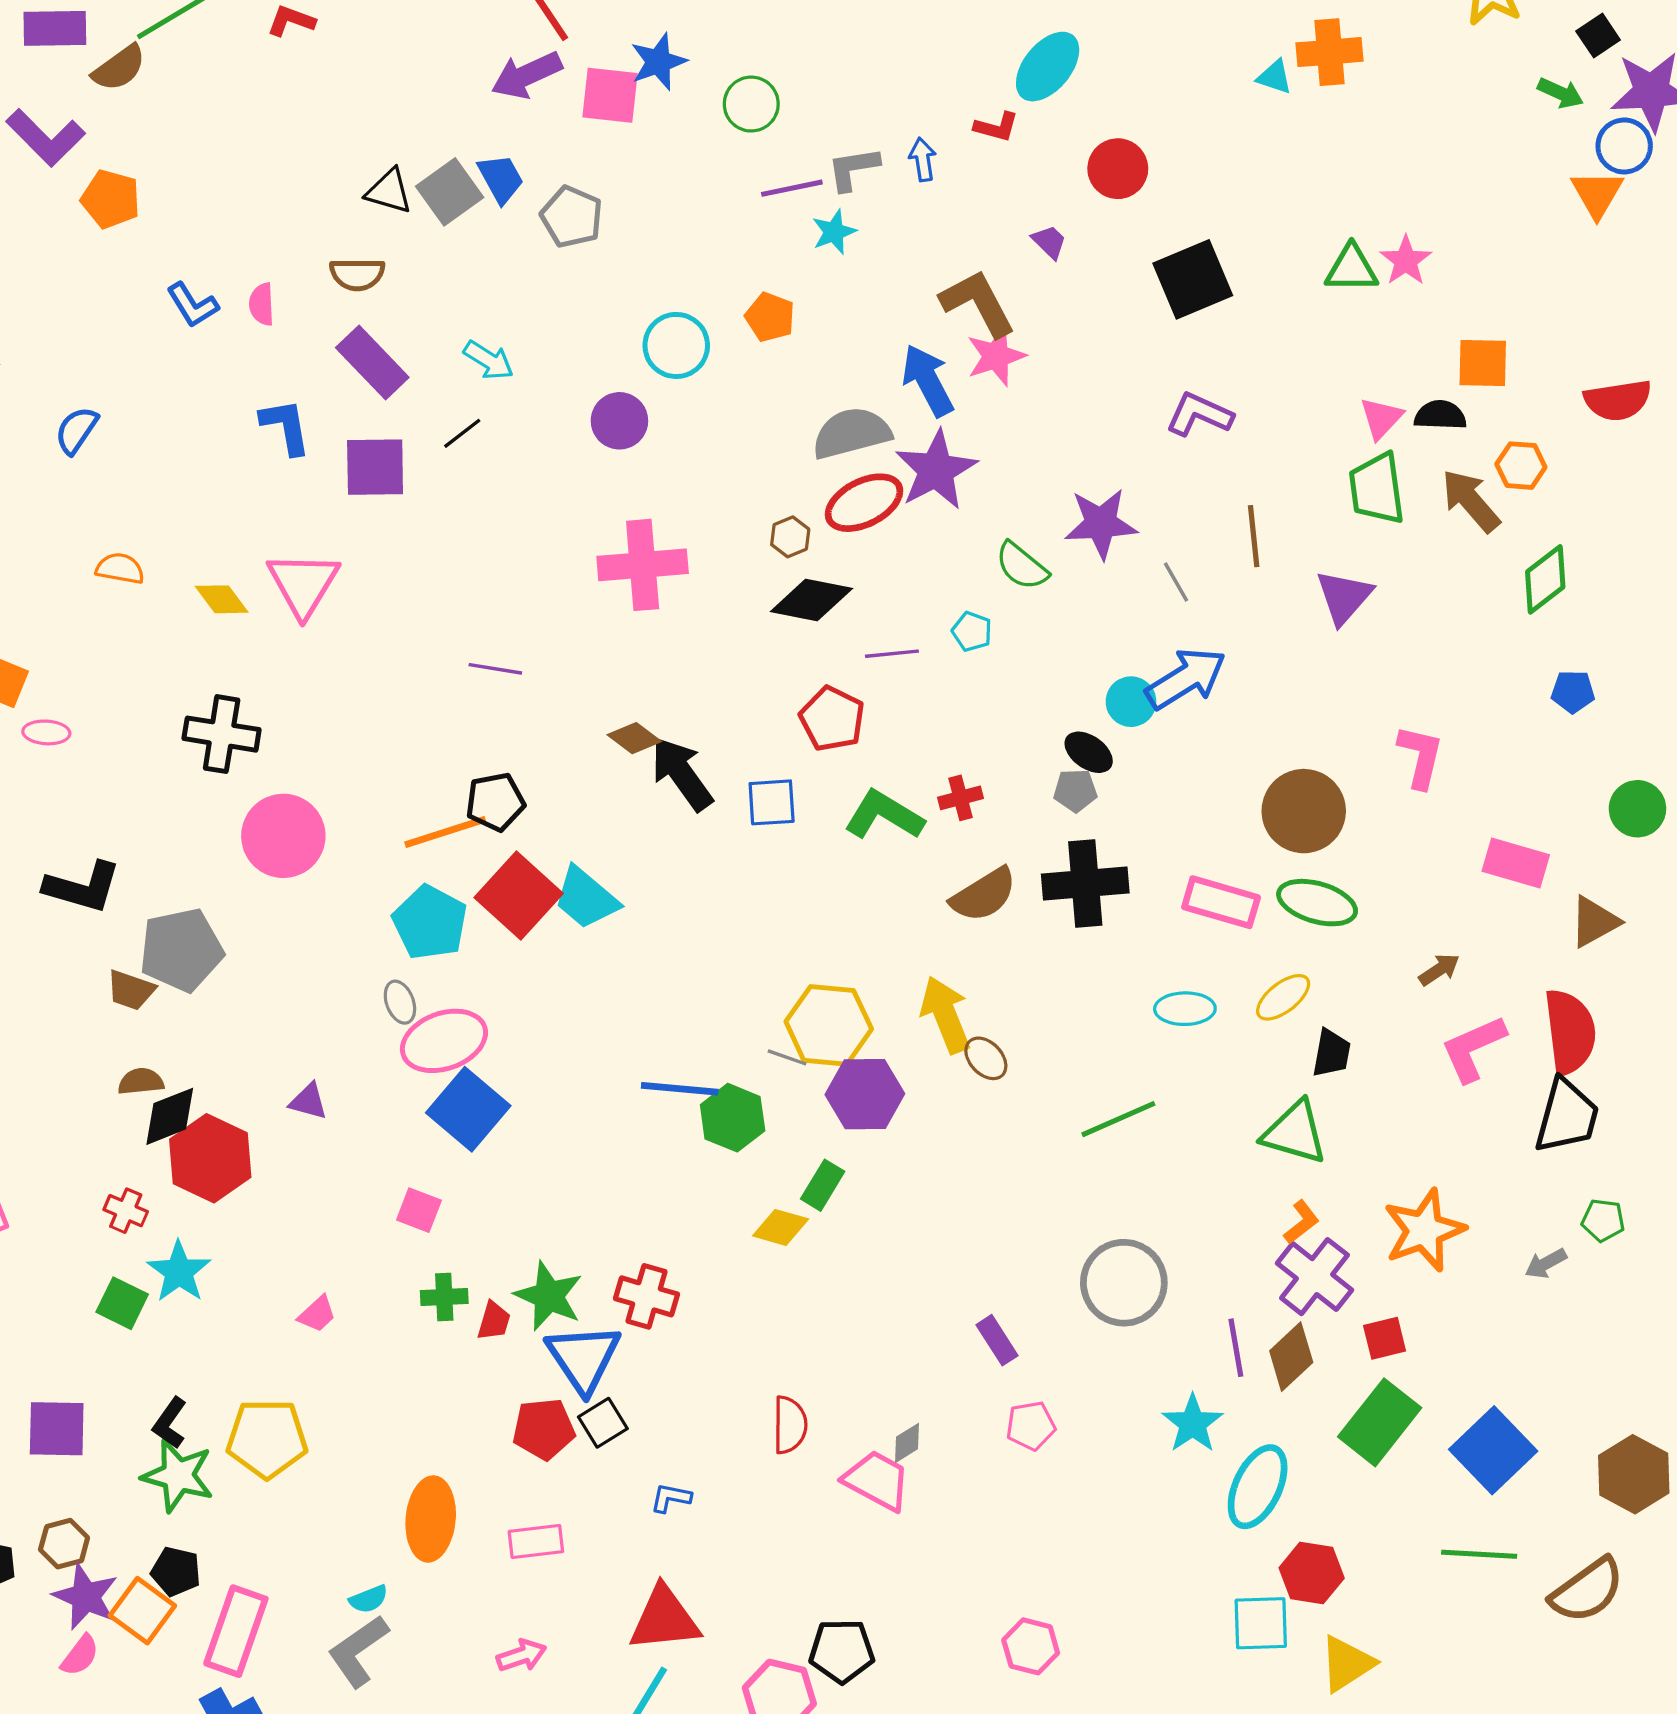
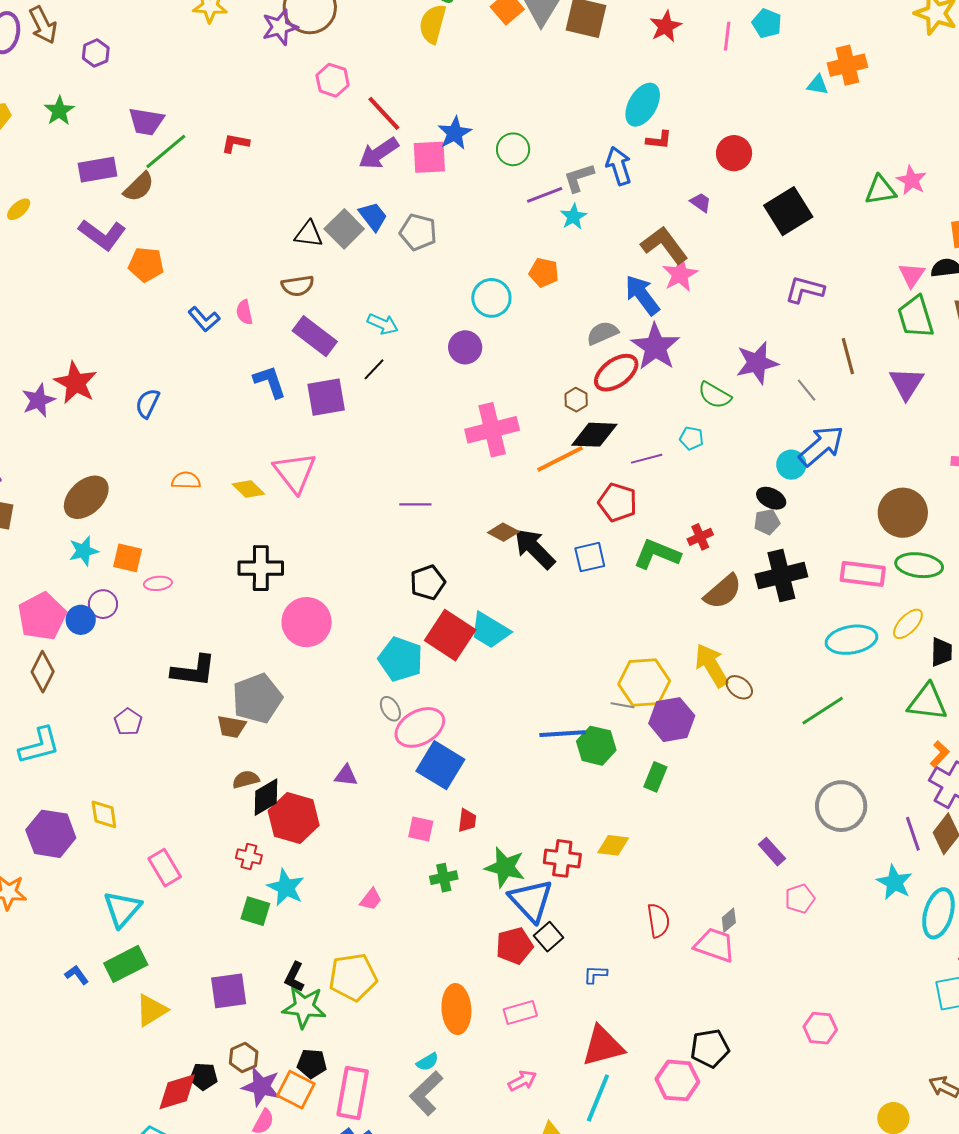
cyan ellipse: (1048, 67) -> (643, 105), moved
blue arrow: (923, 159) -> (619, 166), size x1.5
gray semicircle: (851, 433) -> (602, 333), size x0.7
orange line: (445, 832) -> (560, 459), moved
cyan ellipse: (1185, 1009) -> (851, 640), size x1.4
yellow diamond: (781, 1227) -> (613, 845), moved
red trapezoid: (494, 1321) -> (467, 820), moved

